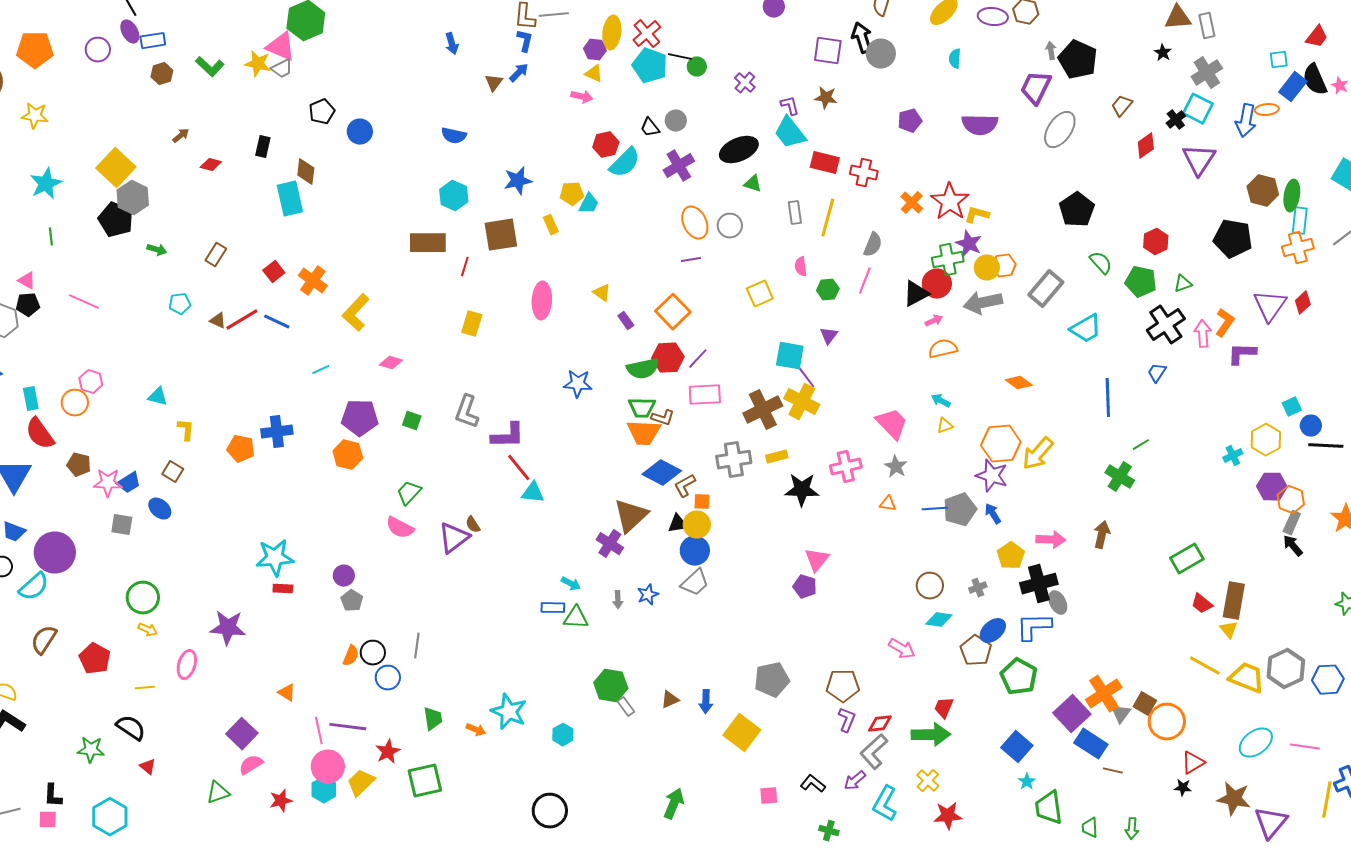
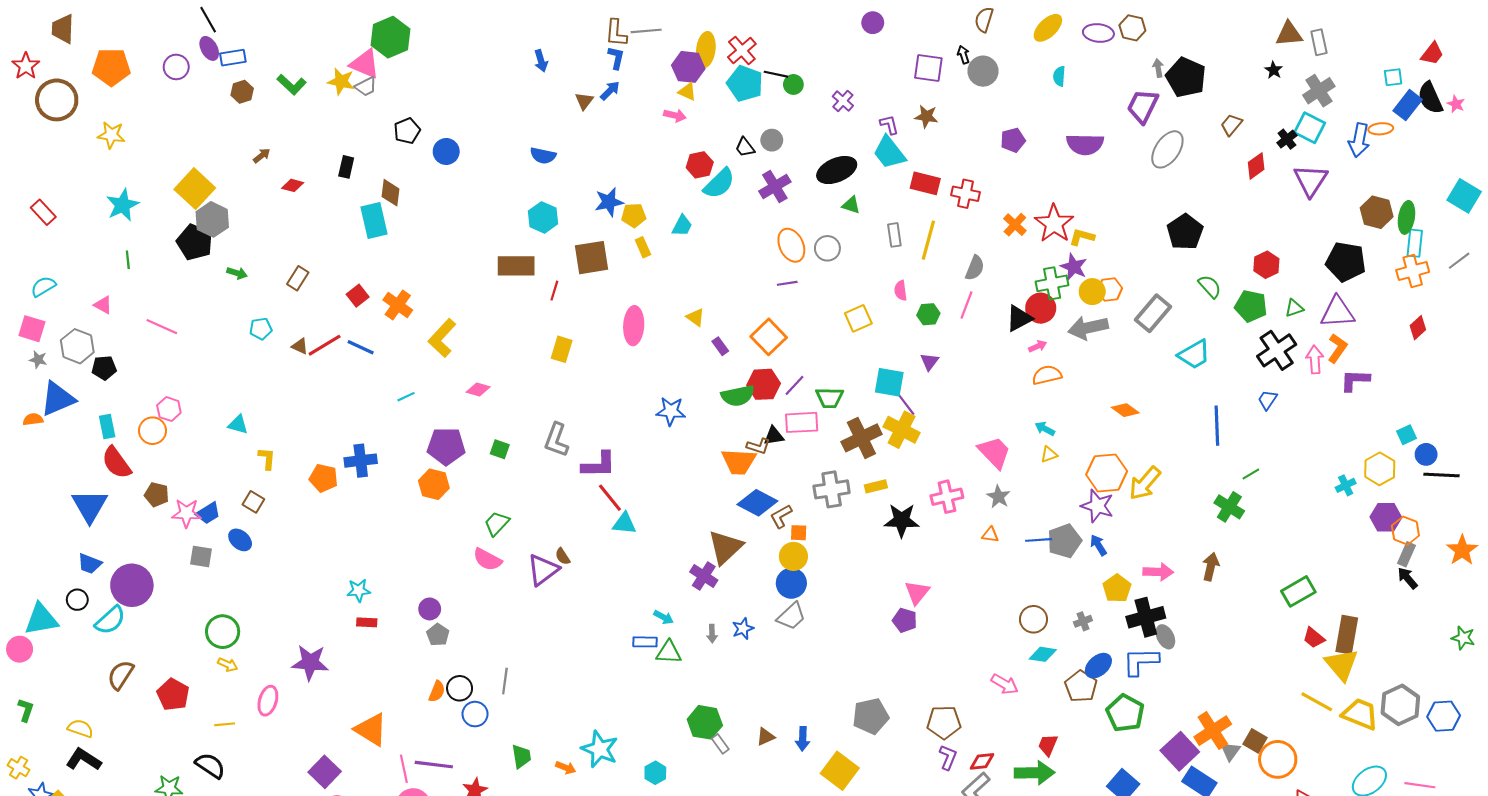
black arrow: (862, 38) -> (963, 55), size x0.6
purple hexagon: (595, 50) -> (688, 67), size x1.4
yellow pentagon: (572, 194) -> (634, 215), moved
black pentagon: (28, 305) -> (104, 368), moved
purple triangle: (1270, 306) -> (1337, 312), moved, turned 51
green trapezoid: (642, 408) -> (829, 398), moved
black triangle: (678, 524) -> (774, 436), moved
cyan star: (275, 558) -> (359, 590), size x0.6
yellow triangle: (1229, 630) -> (1342, 665), size x1.8
orange triangle: (287, 693) -> (371, 730), size x1.8

